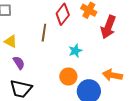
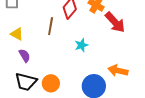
red arrow: (108, 27) -> (115, 22), turned -65
orange circle: (68, 77) -> (51, 83), moved

